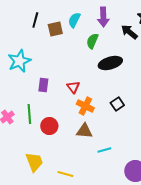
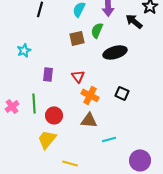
brown square: (55, 29) -> (77, 38), moved
cyan star: (19, 61) -> (24, 50), size x0.6
black square: (117, 104) -> (122, 93), turned -32
yellow trapezoid: (34, 162) -> (47, 139), moved, turned -120

